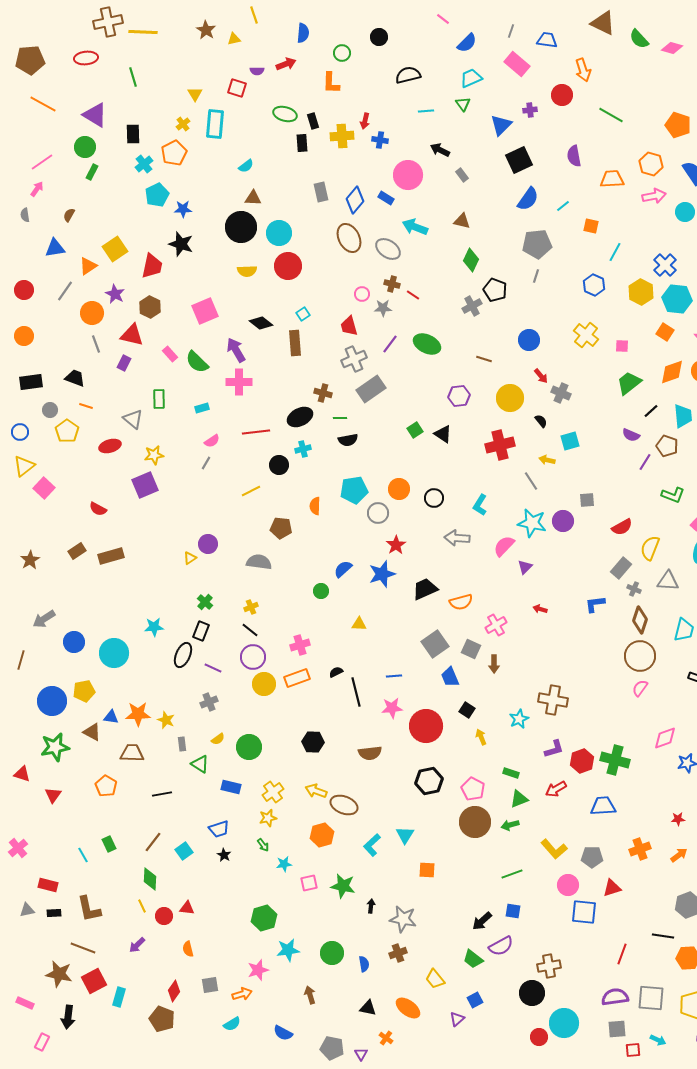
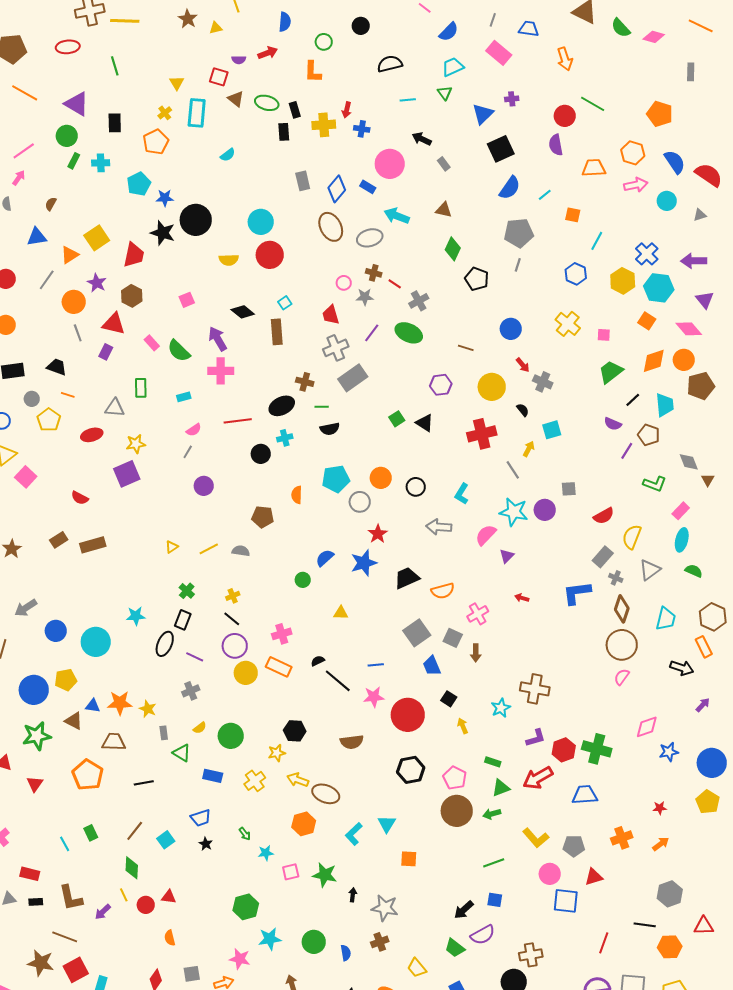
red circle: (562, 95) -> (565, 116), moved
cyan cross: (144, 164) -> (101, 163), moved, turned 36
brown triangle: (253, 198) -> (236, 99), moved, turned 36
black circle: (241, 227) -> (196, 220), moved
gray ellipse: (388, 249) -> (370, 238), turned -50
gray cross: (472, 306) -> (419, 301), moved
pink square: (205, 311) -> (187, 300), size x0.6
gray triangle: (133, 419) -> (115, 408), turned -35
yellow arrow: (547, 460) -> (529, 449), turned 105
yellow line: (251, 491) -> (209, 549), moved
purple circle: (208, 544) -> (204, 486), moved
gray semicircle: (259, 562) -> (241, 551), size x0.7
gray triangle: (668, 581) -> (650, 570), turned -40
blue L-shape: (595, 604) -> (577, 593), size x1.4
orange rectangle: (297, 678) -> (279, 667), turned 45
black line: (356, 692) -> (338, 681), turned -36
orange pentagon: (106, 786) -> (88, 775), size x1.4
red arrow: (556, 789) -> (538, 778), size x1.4
yellow star: (268, 818) -> (277, 753), moved
purple arrow: (137, 945) -> (103, 912), moved
pink star: (258, 970) -> (240, 959), turned 30

